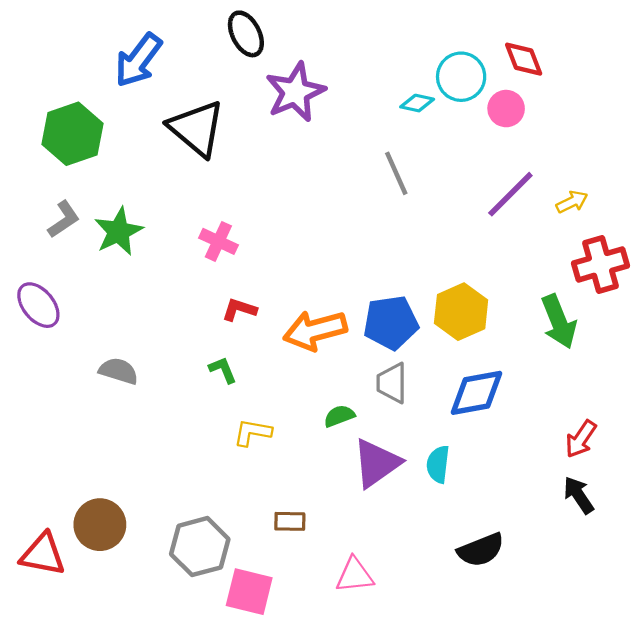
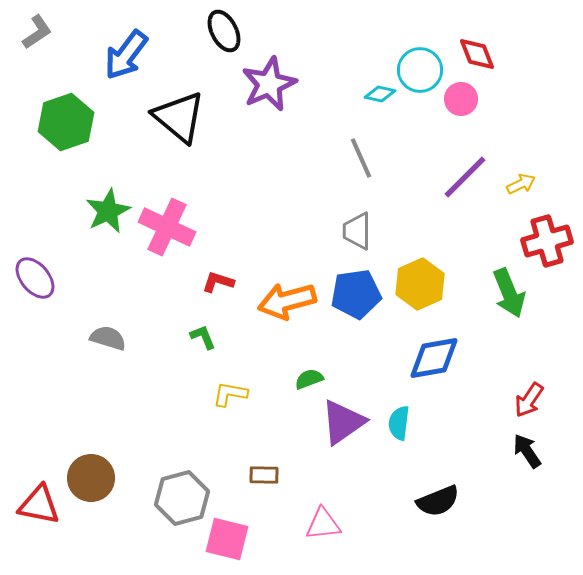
gray L-shape: (64, 219) -> (37, 32), moved
pink cross: (218, 241) -> (167, 227), moved, size x1.6
gray trapezoid: (392, 383) -> (357, 231), moved

